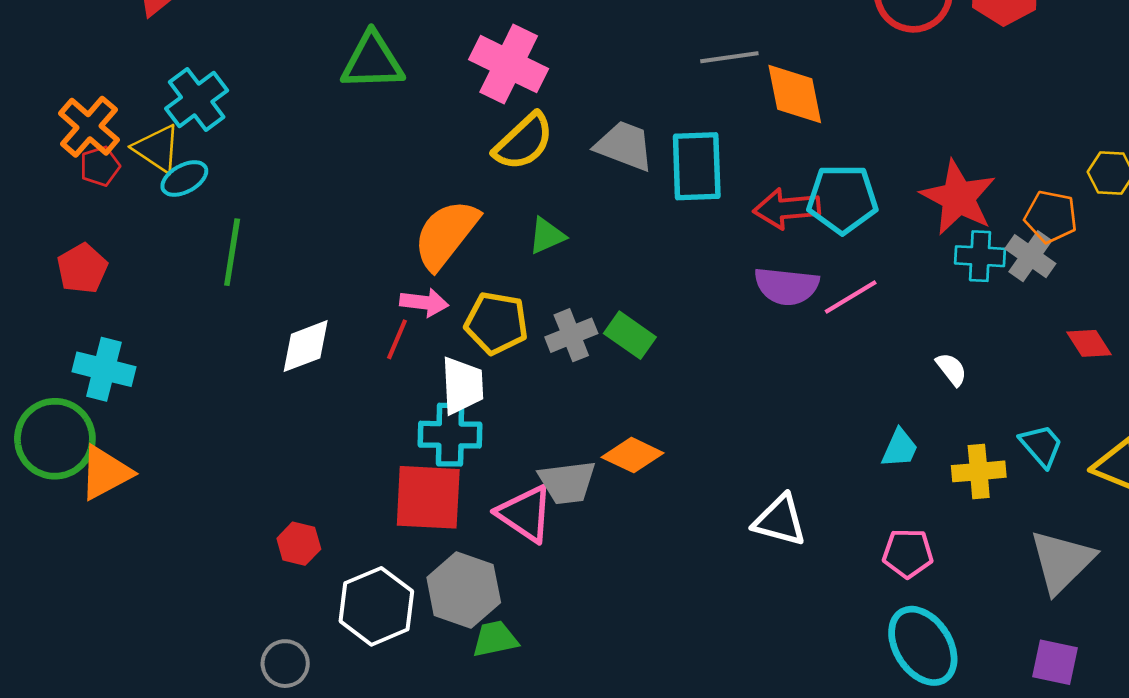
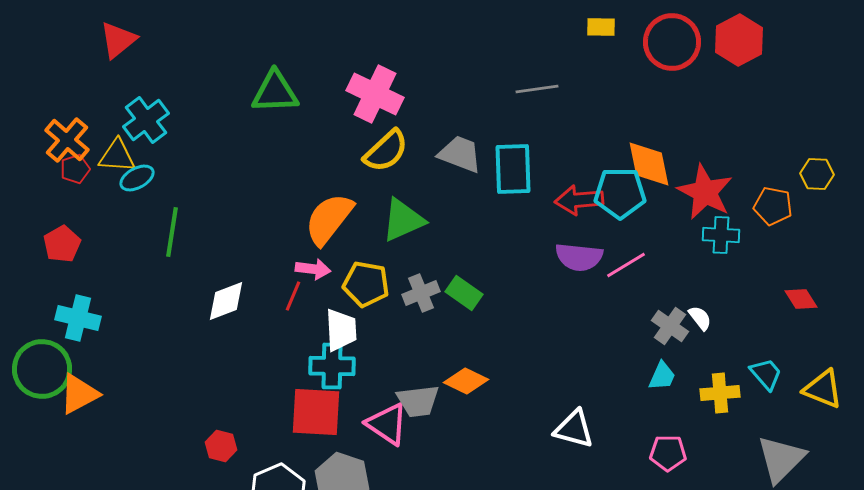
orange diamond: (795, 94) -> (649, 164), moved
yellow triangle: (157, 149) -> (117, 156), turned -30
green triangle: (547, 236) -> (403, 220), size x1.6
gray cross: (1030, 256) -> (670, 326), moved

